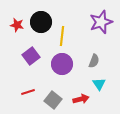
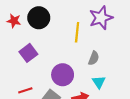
yellow line: (62, 36) -> (77, 32), moved
purple circle: (62, 64) -> (63, 75), moved

